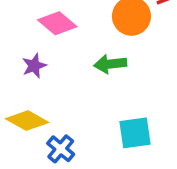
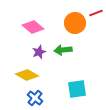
purple star: (34, 66) -> (39, 52), moved
yellow diamond: (27, 121) -> (27, 75), moved

